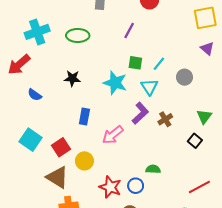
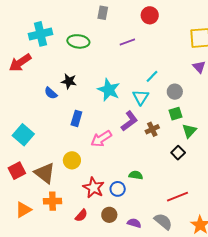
purple line: (129, 31) -> (127, 42), turned 35
green square: (135, 63) -> (176, 114), moved, turned -32
blue semicircle: (35, 95) -> (51, 93), moved
red square: (61, 147) -> (17, 171), moved

